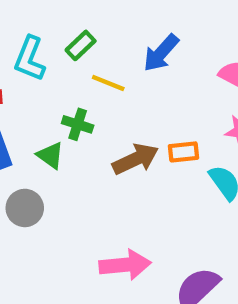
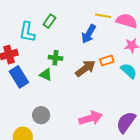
blue arrow: (161, 53) -> (89, 34), moved
yellow line: (108, 83) -> (103, 16), moved
gray circle: (25, 208) -> (41, 115), moved

